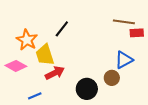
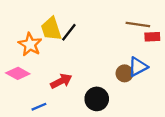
yellow trapezoid: (45, 55) -> (51, 29), moved
brown circle: (112, 78) -> (125, 73), moved

